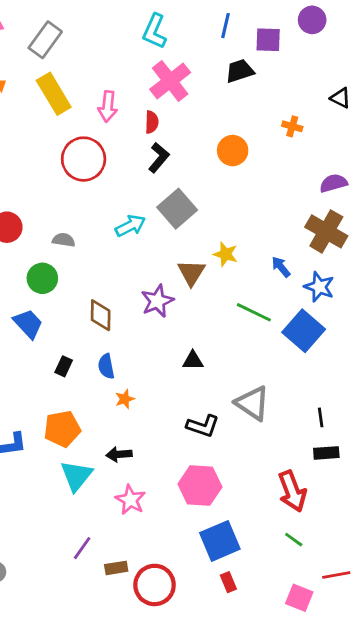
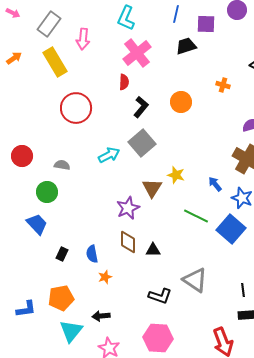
pink arrow: (108, 106) -> (83, 39), moved
black L-shape: (159, 158) -> (141, 107), moved
brown diamond: (101, 315) -> (128, 242), moved

